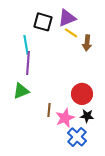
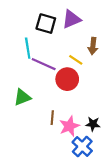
yellow line: (71, 33) -> (76, 60), moved
purple line: (28, 63) -> (44, 64), moved, turned -70
red circle: (82, 94) -> (67, 79), moved

